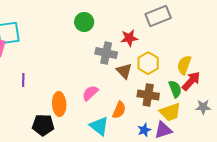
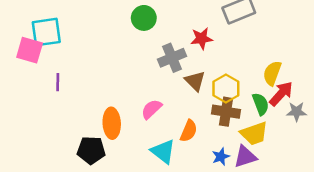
gray cross: (106, 53) -> (172, 58), turned -35
yellow hexagon: (148, 63) -> (226, 89), moved
purple line: (23, 80) -> (58, 82), moved
gray star: (203, 107) -> (297, 112), moved

